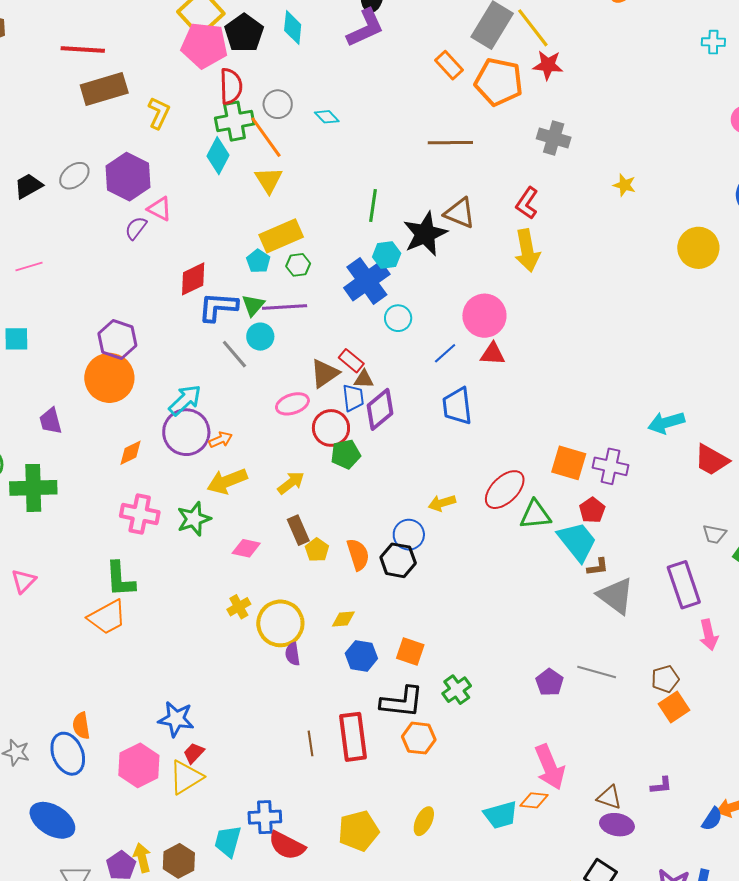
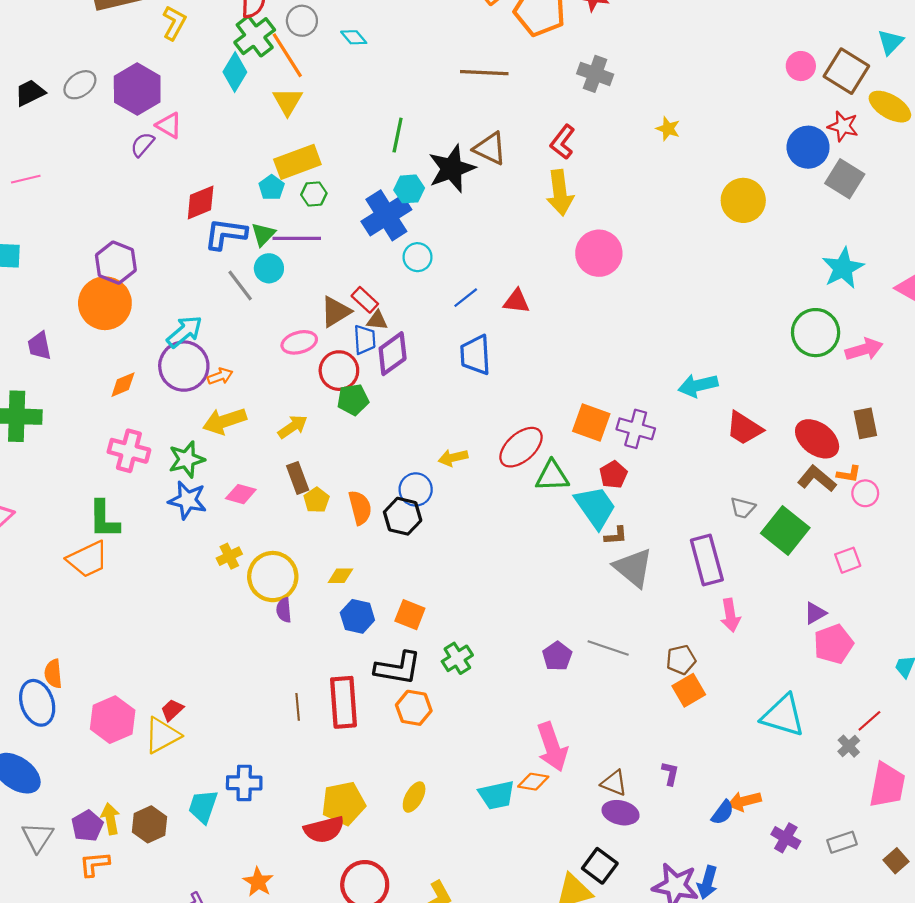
green cross: (235, 121) -> (255, 36), turned -30
pink circle: (484, 316) -> (599, 253), moved
blue star: (176, 719) -> (187, 500), moved
purple L-shape: (661, 785) -> (670, 773), turned -75
red semicircle: (287, 845) -> (324, 830), moved, turned -45

